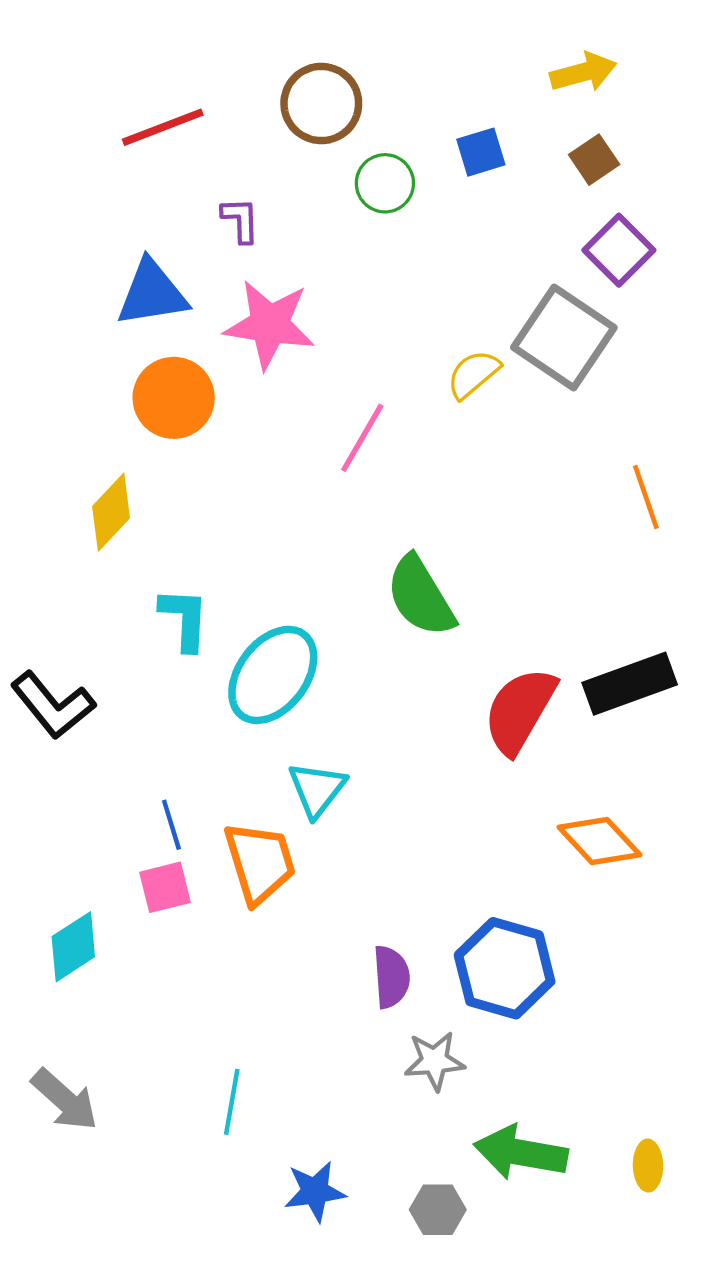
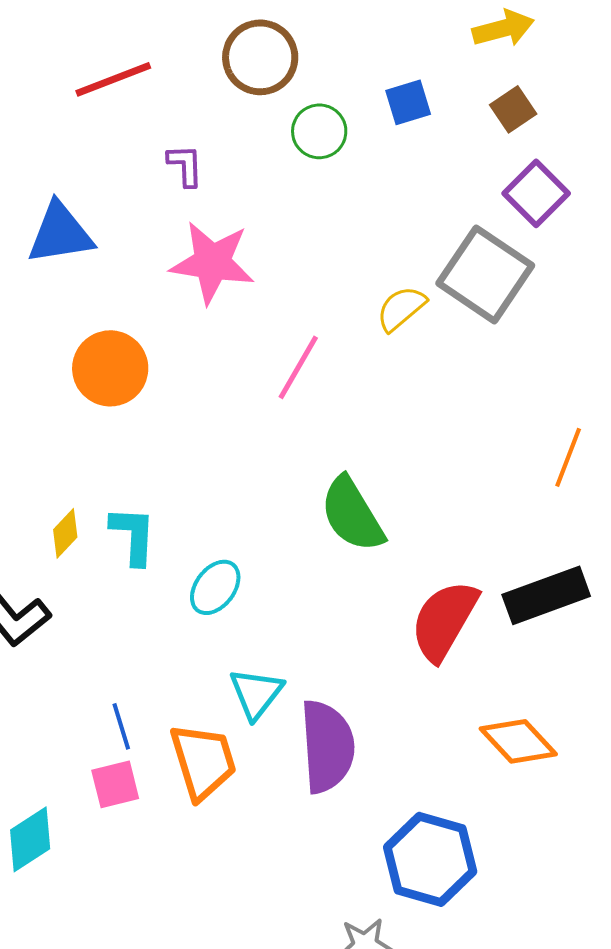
blue triangle: (152, 293) -> (60, 233), moved
orange circle: (174, 398) -> (110, 368), moved
orange line: (646, 497) -> (568, 457), moved, turned 40
yellow diamond: (111, 512) -> (65, 533), moved, size x0.7
cyan ellipse: (273, 675) -> (215, 587), size x0.6
purple semicircle: (391, 977) -> (327, 746), moved, size x1.6

